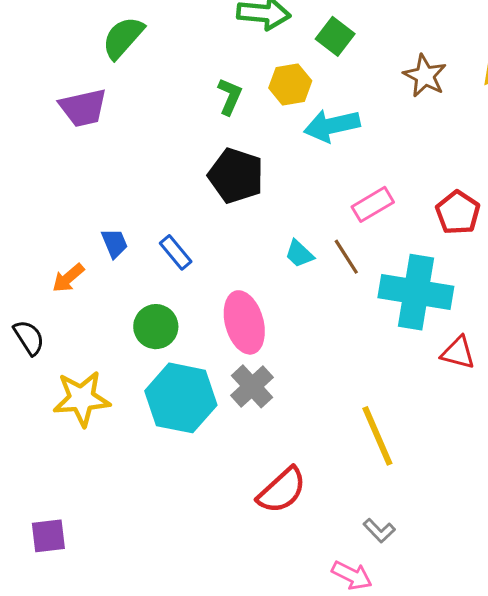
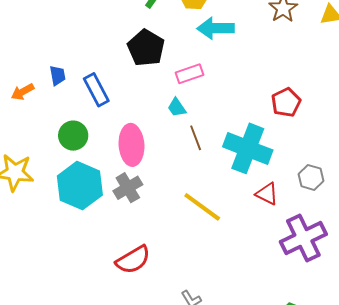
pink rectangle: (373, 204) -> (190, 74), moved
blue rectangle: (176, 252) -> (96, 90), size x1.4
brown line: (346, 257) -> (196, 138), moved
yellow line: (377, 436) -> (202, 207), moved, turned -42

